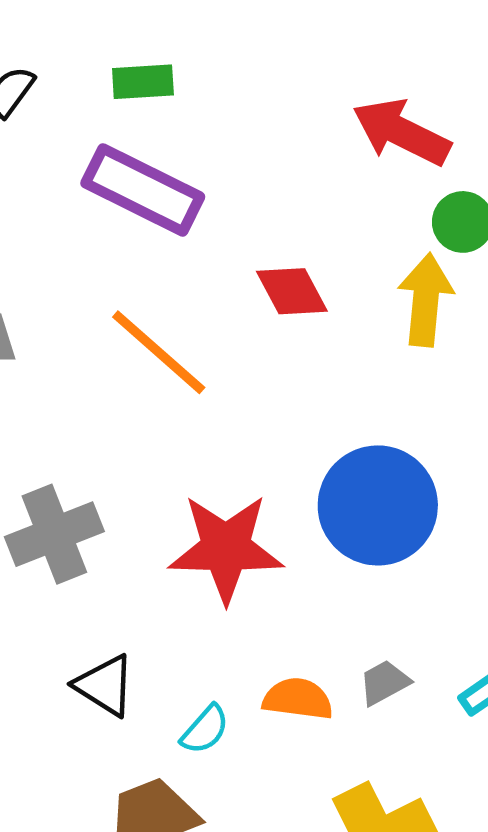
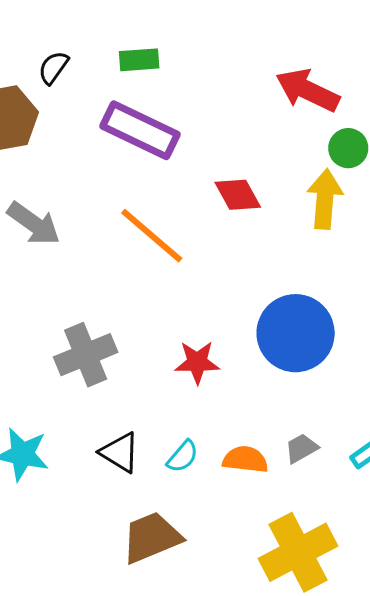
red star: (226, 548) -> (197, 362), size x0.6
cyan semicircle: (205, 730) -> (183, 456), moved

